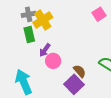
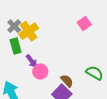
gray cross: (29, 14) -> (14, 26), turned -32
purple arrow: (45, 50) -> (32, 61), turned -72

